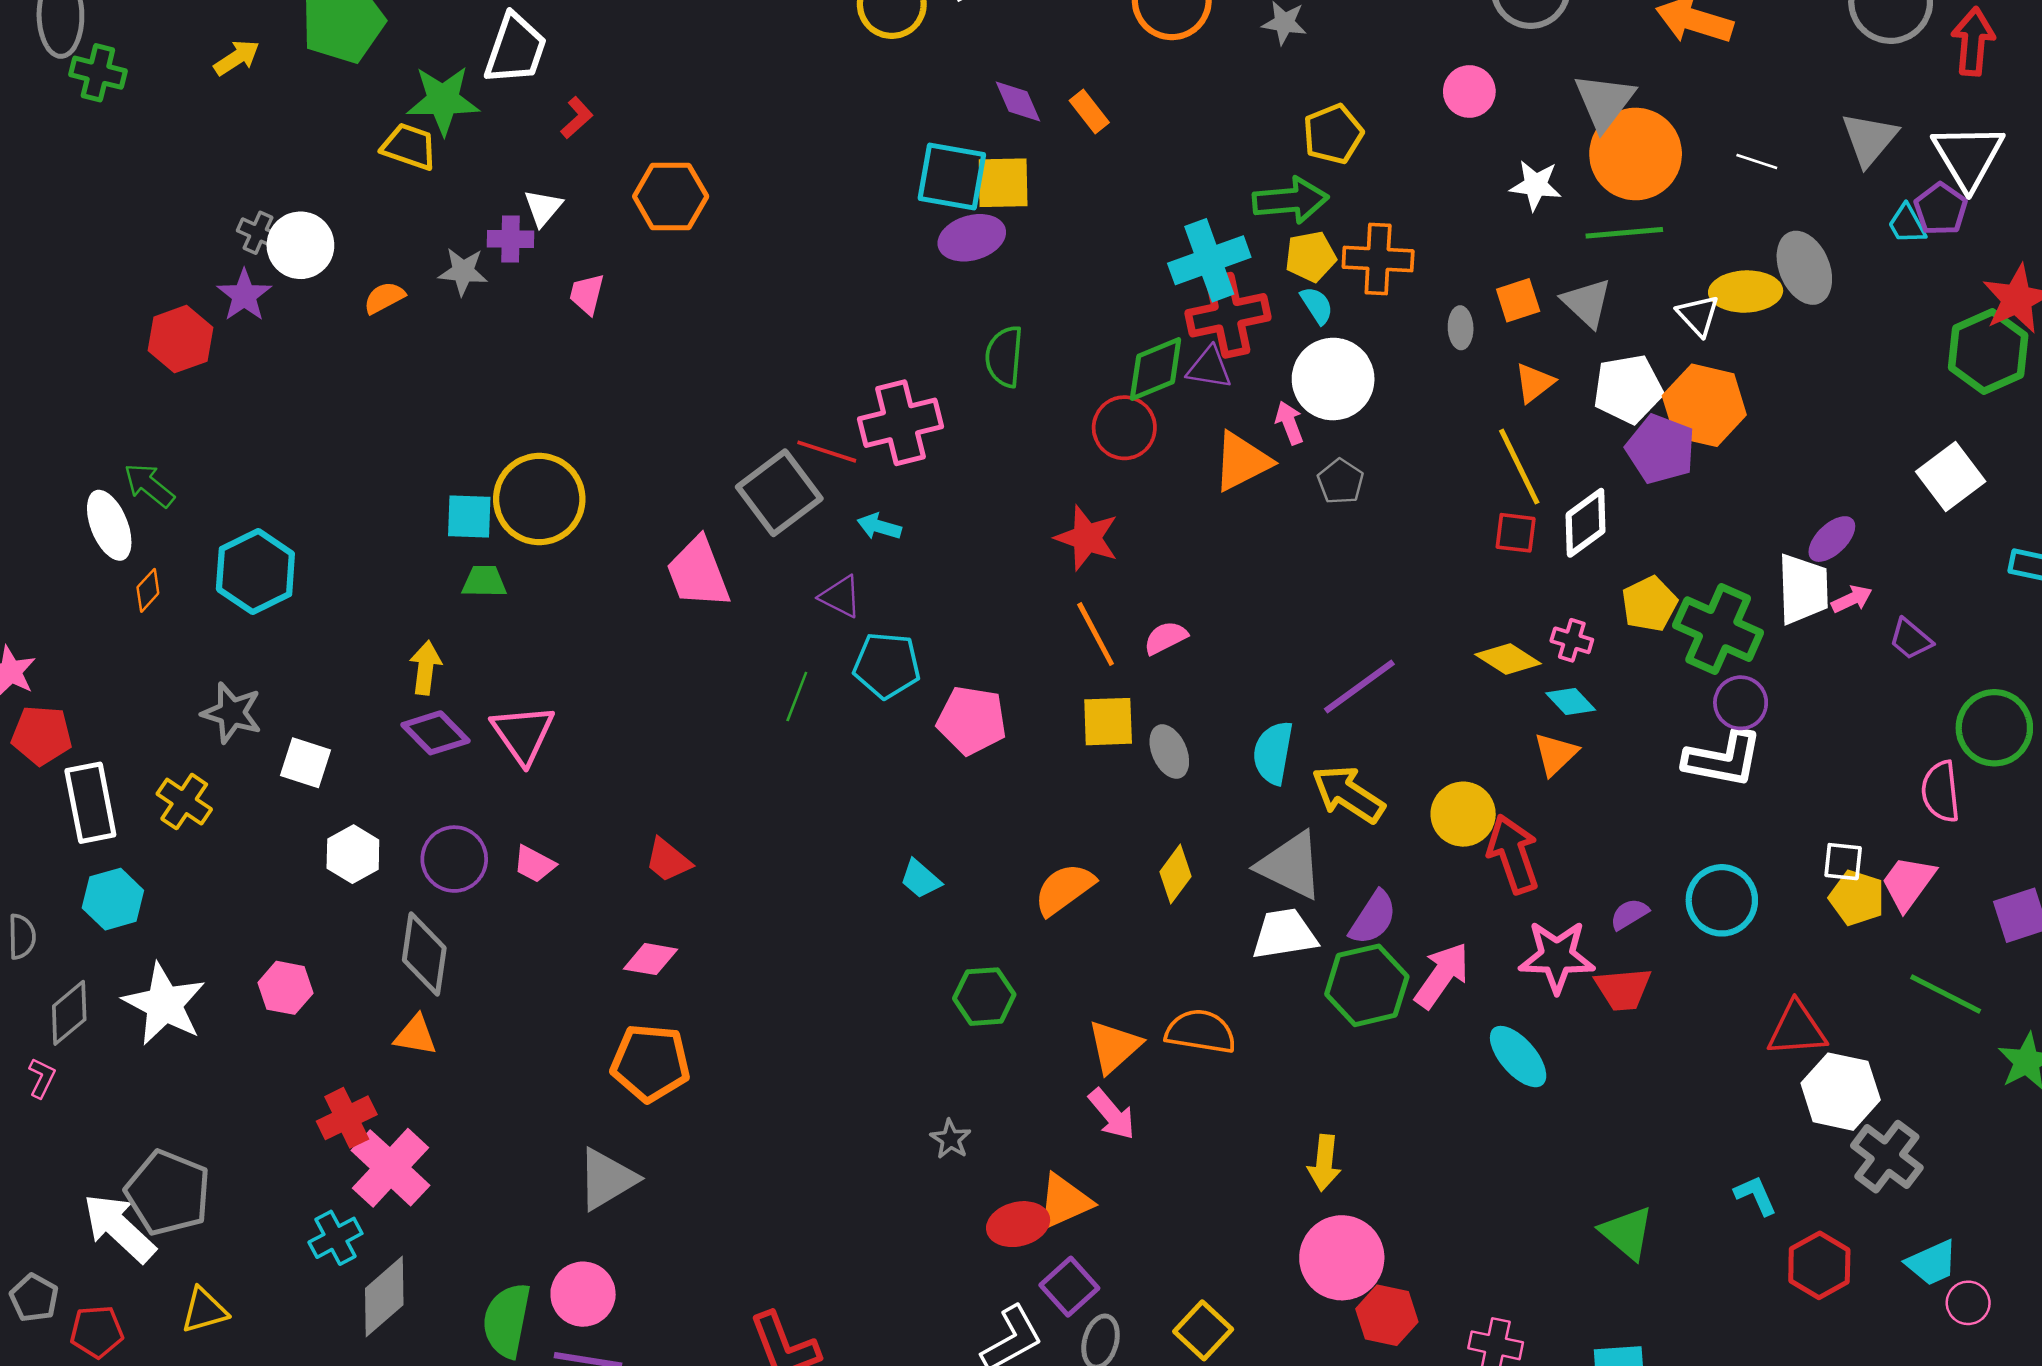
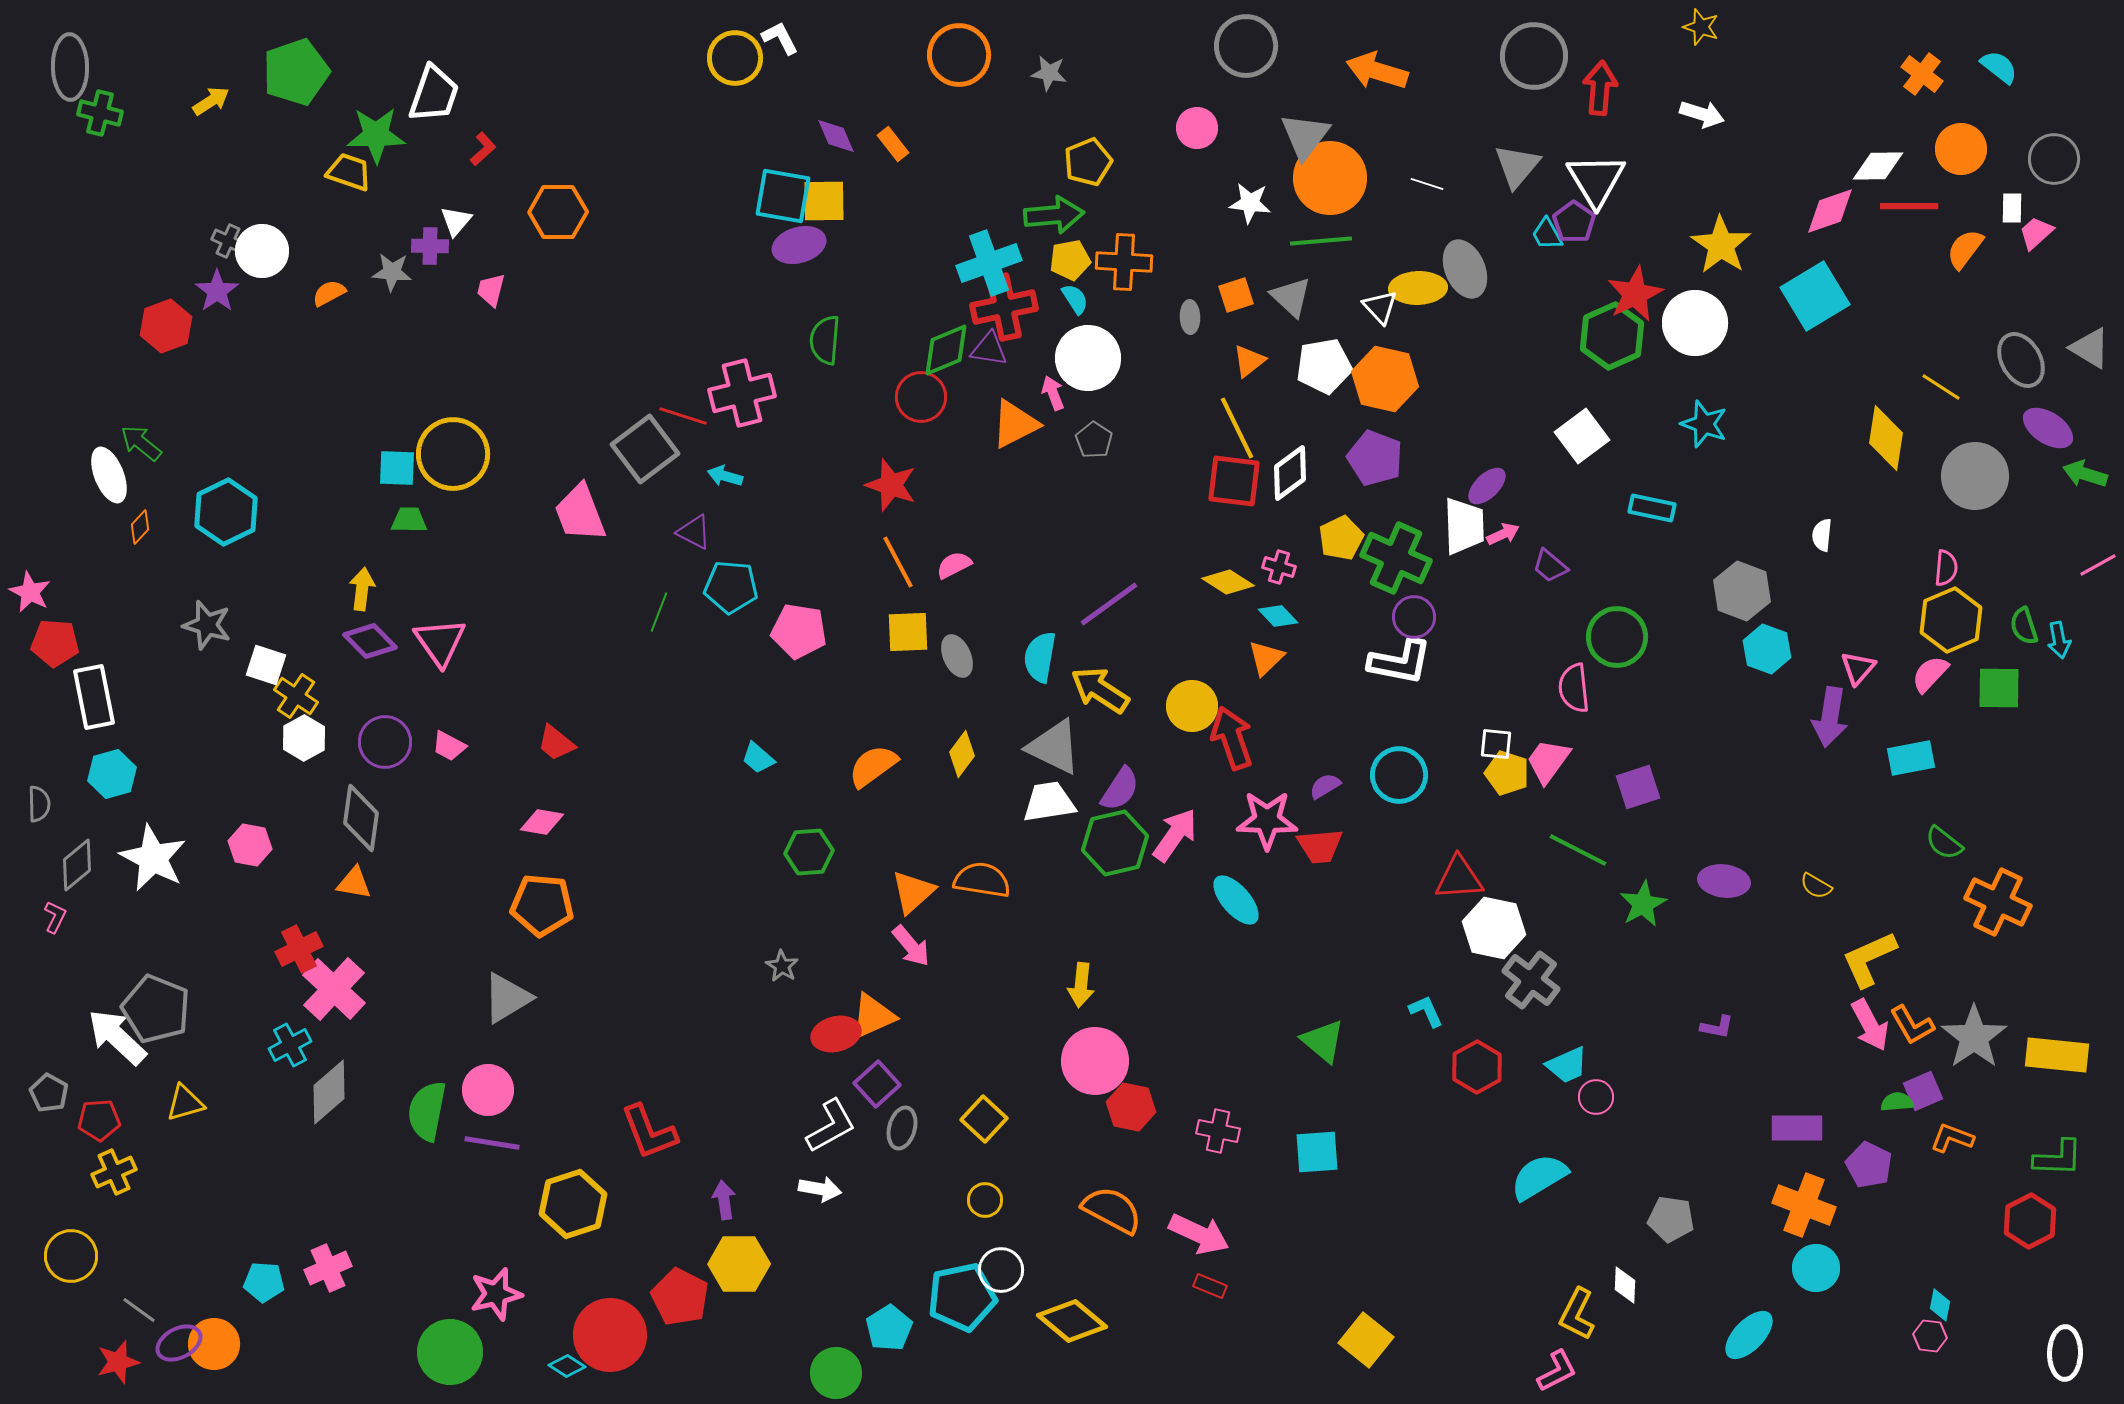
purple pentagon: (1661, 449) -> (1375, 458), moved
red square: (1516, 533) -> (1234, 481), size x1.6
yellow cross: (184, 802) -> (296, 696), moved

